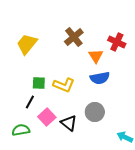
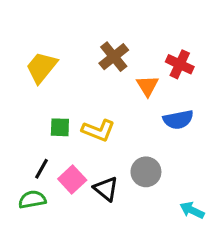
blue semicircle: (100, 78) -> (178, 120), moved
black line: (30, 102) -> (41, 169), moved

